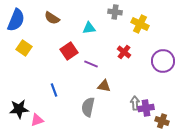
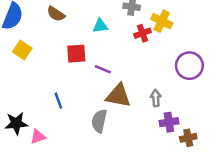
red square: (69, 51) -> (76, 54), turned 30
red cross: (124, 52) -> (142, 33), moved, turned 32
brown triangle: (104, 86) -> (118, 96), size x1.6
gray arrow: (135, 103) -> (156, 98), moved
brown cross: (162, 121) -> (188, 138), turned -32

